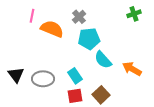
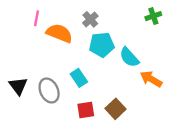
cyan semicircle: (103, 60) -> (129, 57), moved
cyan rectangle: (75, 76) -> (79, 78), moved
gray ellipse: (43, 79) -> (49, 90), turned 65

